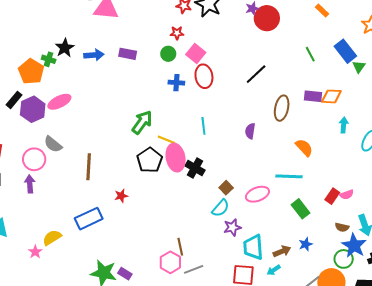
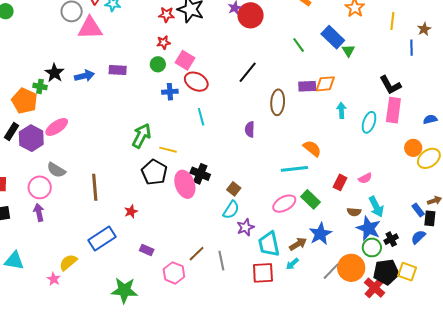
red ellipse: (204, 76) -> (196, 82), turned -45
cyan line: (203, 126) -> (201, 117), moved
orange semicircle: (304, 148) -> (312, 148), moved
pink ellipse: (176, 158) -> (185, 184), moved
pink ellipse: (257, 194) -> (284, 204), moved
pink semicircle: (347, 195) -> (365, 178), moved
blue star: (306, 244) -> (320, 234), size x1.6
brown line: (180, 247) -> (197, 254), turned 66
green circle: (344, 259) -> (372, 247), moved
pink hexagon: (170, 262) -> (174, 273), moved
gray line: (194, 269) -> (221, 261), moved, turned -72
purple rectangle: (125, 274) -> (147, 250), moved

